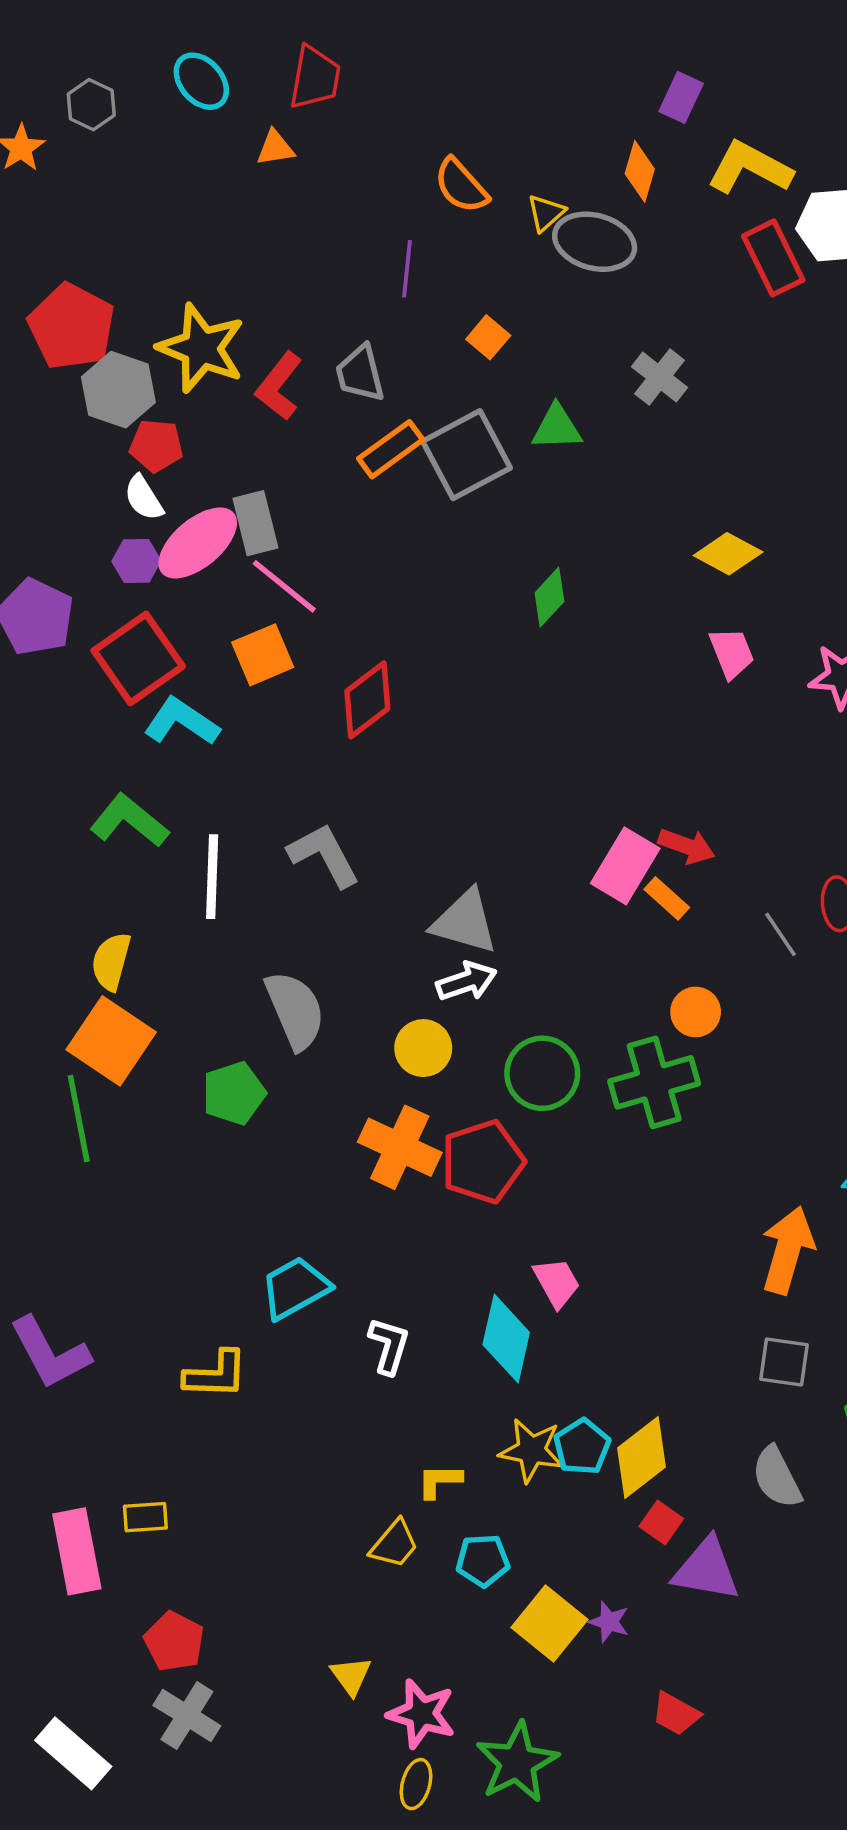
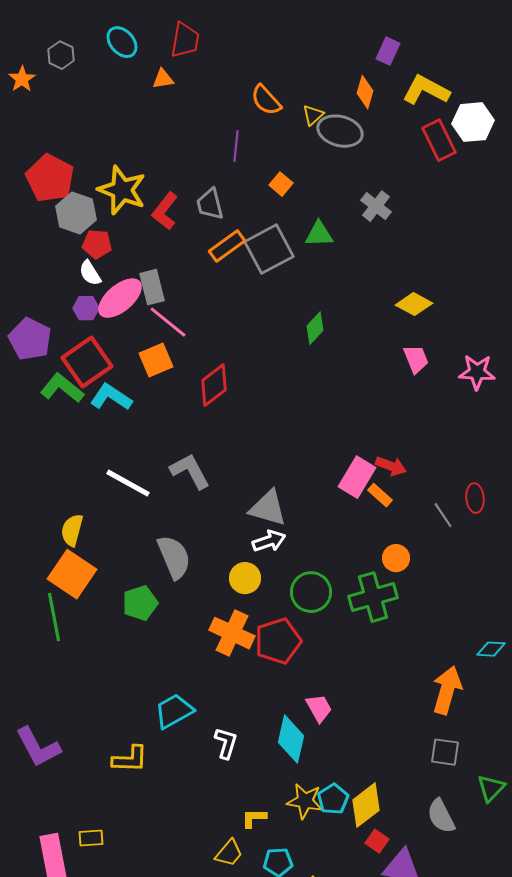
green L-shape: (129, 821) -> (62, 388), moved
white line: (212, 877) -> (128, 483), turned -63

